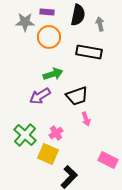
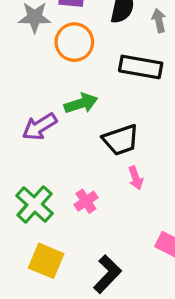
purple arrow: (40, 96) -> (40, 127), moved
yellow square: (48, 154) -> (46, 261), moved

